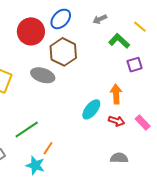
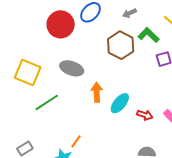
brown hexagon: (63, 52) -> (121, 45), moved
orange arrow: (116, 94) -> (97, 92), moved
green line: (27, 130) -> (47, 102), moved

